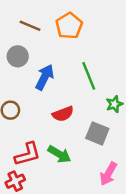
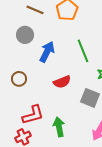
green arrow: (59, 154) -> (59, 127), moved, turned -132

